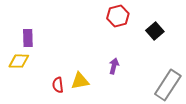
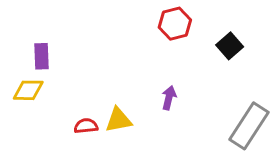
red semicircle: (58, 85) -> (86, 126), turned 91

